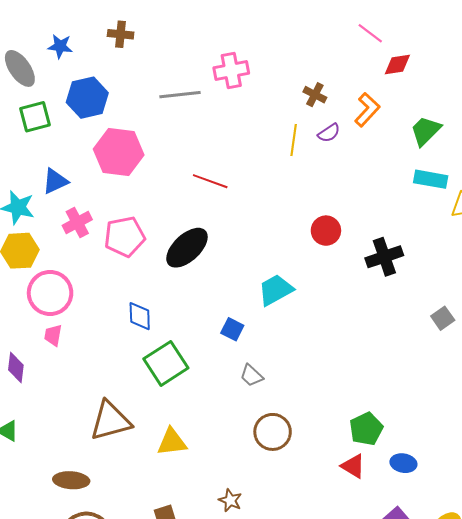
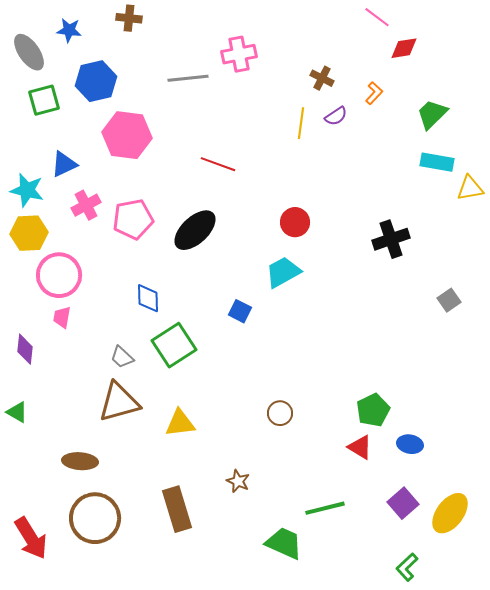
orange L-shape: (367, 110) -> (374, 93), size x0.7
red circle: (326, 231) -> (295, 222), moved
gray trapezoid: (251, 376) -> (122, 357), moved
brown circle: (273, 432) -> (280, 413), size x0.7

